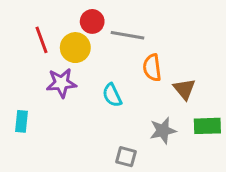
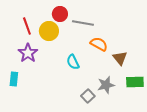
orange semicircle: (152, 68) -> (99, 44), turned 126
purple star: (61, 83) -> (28, 53), moved, turned -30
gray square: (126, 157) -> (88, 96), moved, turned 32

